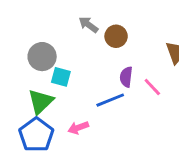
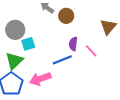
cyan square: (61, 77) -> (28, 44), turned -32
pink arrow: (78, 128) -> (40, 79), size x1.5

